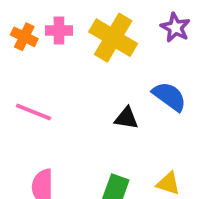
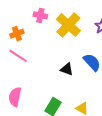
orange cross: (24, 37) -> (17, 34), moved, turned 32

